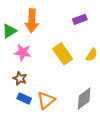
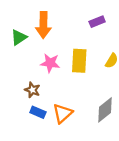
pink star: (23, 52) -> (50, 63), moved
yellow rectangle: (63, 54) -> (79, 61), turned 40

